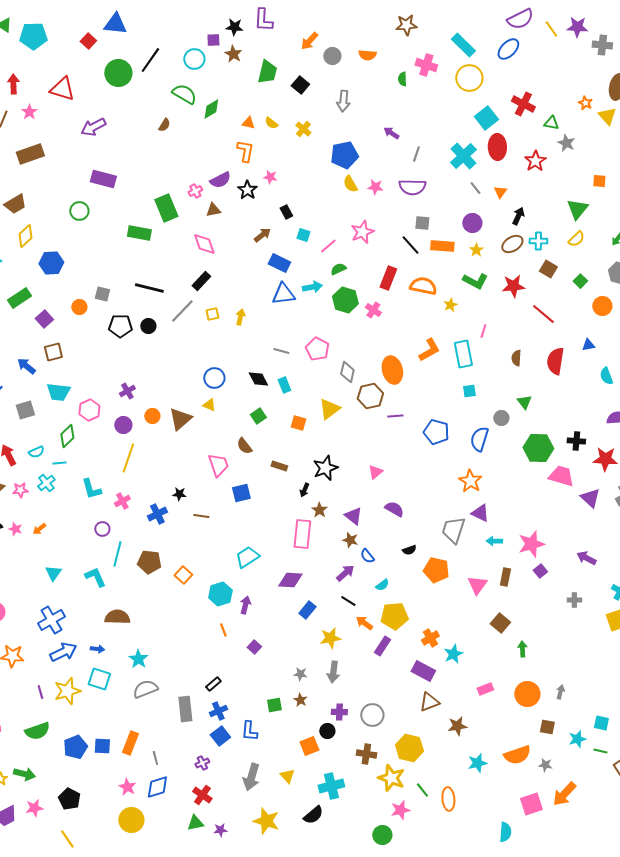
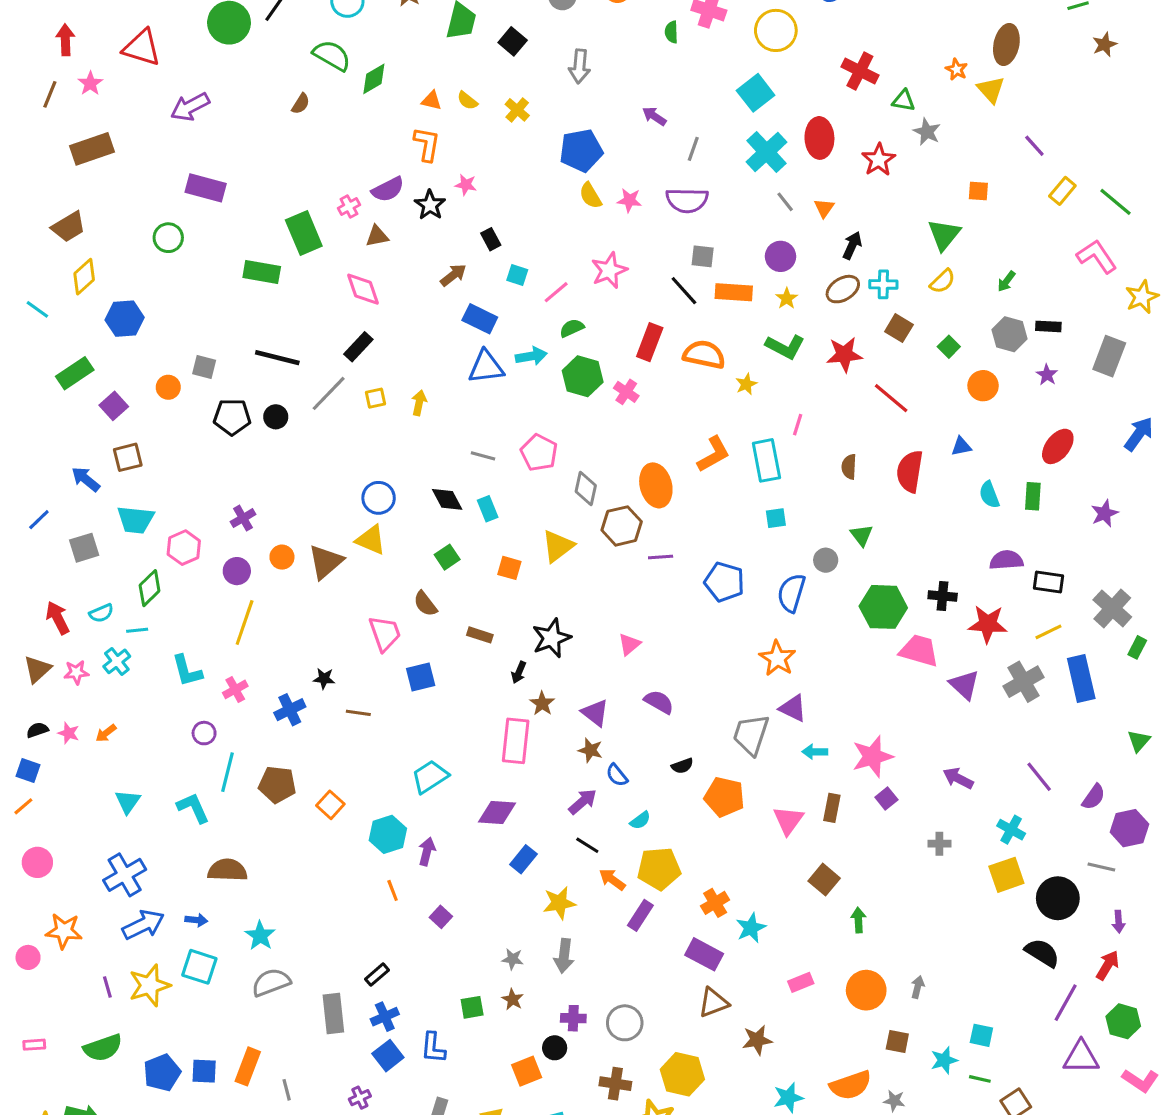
cyan square: (486, 118) -> (756, 93), moved
yellow triangle: (209, 405) -> (371, 540), size x1.5

